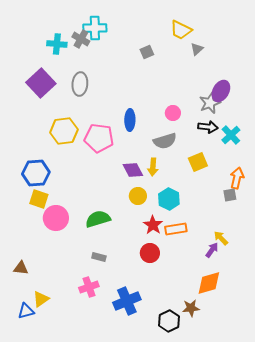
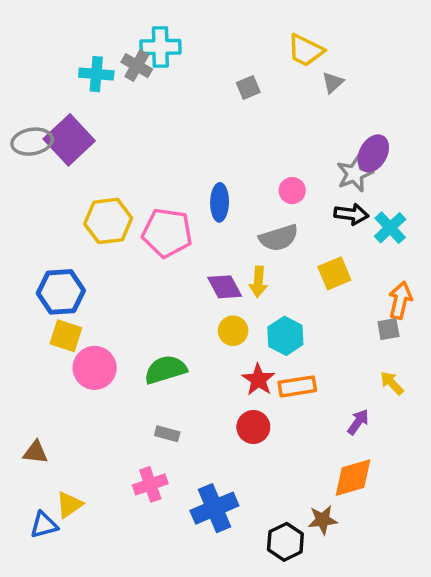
gray ellipse: (80, 84) -> (32, 142), moved, turned 75
yellow arrow: (221, 238) -> (392, 383), moved

